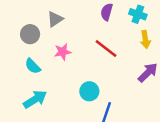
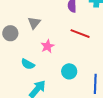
gray circle: (30, 34) -> (10, 33), moved
cyan circle: (89, 91) -> (69, 71), moved

